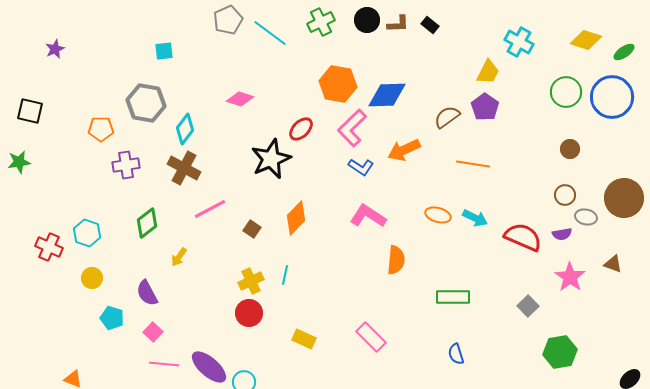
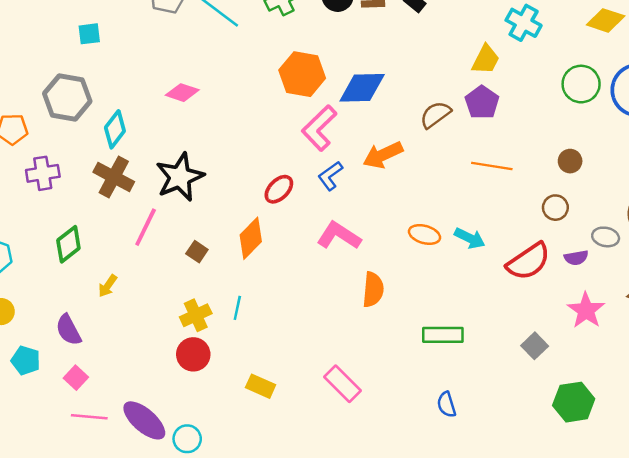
red ellipse: (301, 129) -> (279, 189), moved
brown circle: (570, 149) -> (570, 161), moved
black star: (271, 159) -> (180, 177), moved
orange line: (473, 164) -> (492, 166), moved
blue L-shape: (361, 167) -> (330, 176), turned 110
brown circle: (565, 195) -> (555, 208), moved
pink line: (210, 209) -> (146, 227), turned -36
red semicircle: (523, 237) -> (528, 261), turned 123

